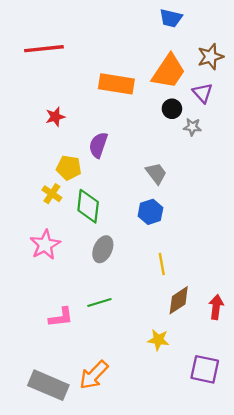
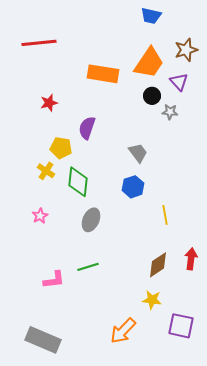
pink star: (45, 245) -> (40, 216), size x0.6
yellow line: (162, 264) -> (165, 215), moved
red arrow: (216, 307) -> (191, 259), moved
yellow star: (158, 340) -> (152, 300), moved
orange arrow: (94, 375) -> (123, 331), moved

